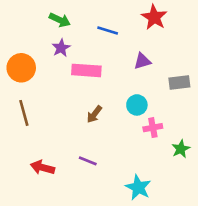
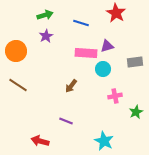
green arrow: (60, 20) -> (45, 15), turned -42
pink rectangle: (86, 70) -> (86, 53), moved
cyan circle: (137, 105) -> (103, 69), moved
brown line: (24, 113) -> (18, 85), turned -42
red arrow: (43, 167) -> (40, 141), moved

